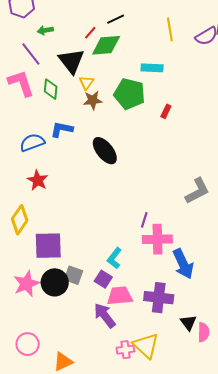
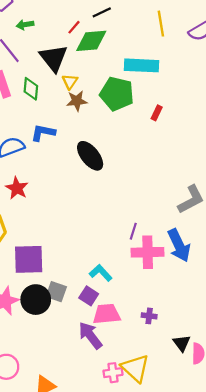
cyan rectangle: (152, 68) -> (141, 65), size x1.4
cyan L-shape: (114, 258) -> (101, 273), turned 100
blue arrow: (183, 264) -> (179, 245), moved
purple cross: (159, 298) -> (149, 316), size x0.5

